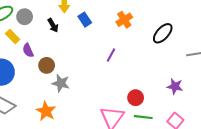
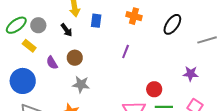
blue rectangle: (85, 20) -> (96, 21), turned 48
orange cross: (124, 20) -> (134, 16), turned -35
purple semicircle: (28, 50) -> (52, 63), moved
brown circle: (47, 65) -> (75, 58), moved

